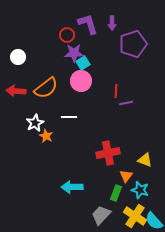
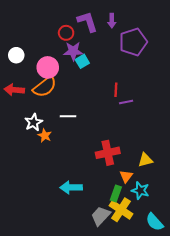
pink circle: (81, 81) -> (48, 67), moved
yellow triangle: (145, 160) -> (145, 160), turned -35
yellow cross: (135, 216) -> (121, 210), moved

